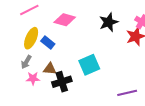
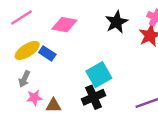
yellow ellipse: (31, 38) -> (27, 50), turned 40
brown triangle: (50, 69) -> (53, 105), moved
black cross: (62, 82) -> (94, 97), moved

